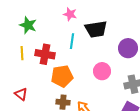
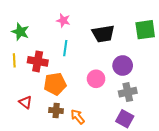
black trapezoid: (96, 29) -> (103, 34), moved
purple circle: (128, 48) -> (123, 66), moved
red triangle: (21, 94) -> (25, 102), moved

